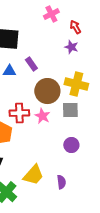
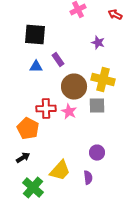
red arrow: (75, 27) -> (115, 15), moved, turned -32
purple circle: (71, 145) -> (97, 153), moved

